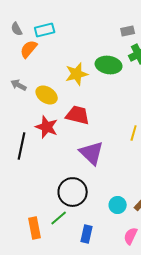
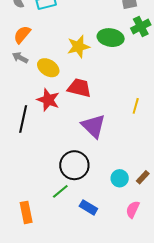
orange semicircle: (29, 49) -> (22, 35), moved
orange rectangle: (35, 228) -> (26, 212), moved
blue rectangle: (87, 234) -> (88, 207), turned -72

